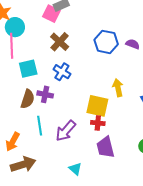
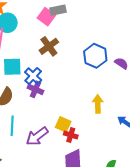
blue cross: (62, 72) -> (33, 76), moved
purple cross: (45, 94) -> (35, 89), moved
yellow square: (97, 106) -> (63, 124), moved, size x0.7

